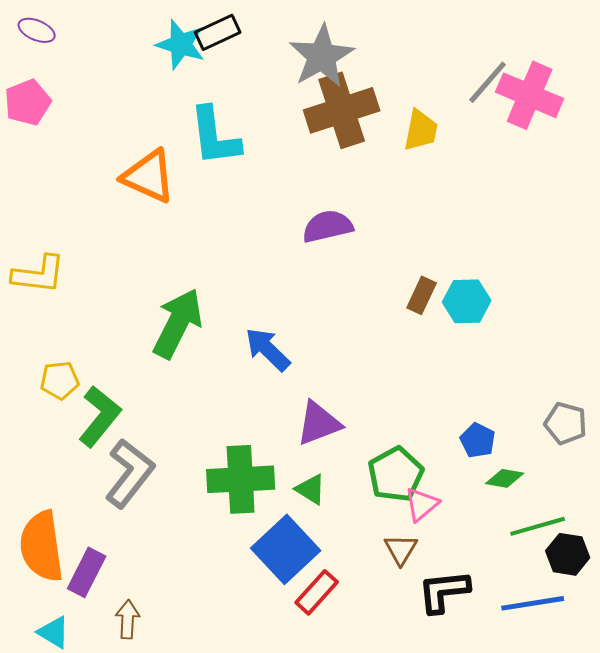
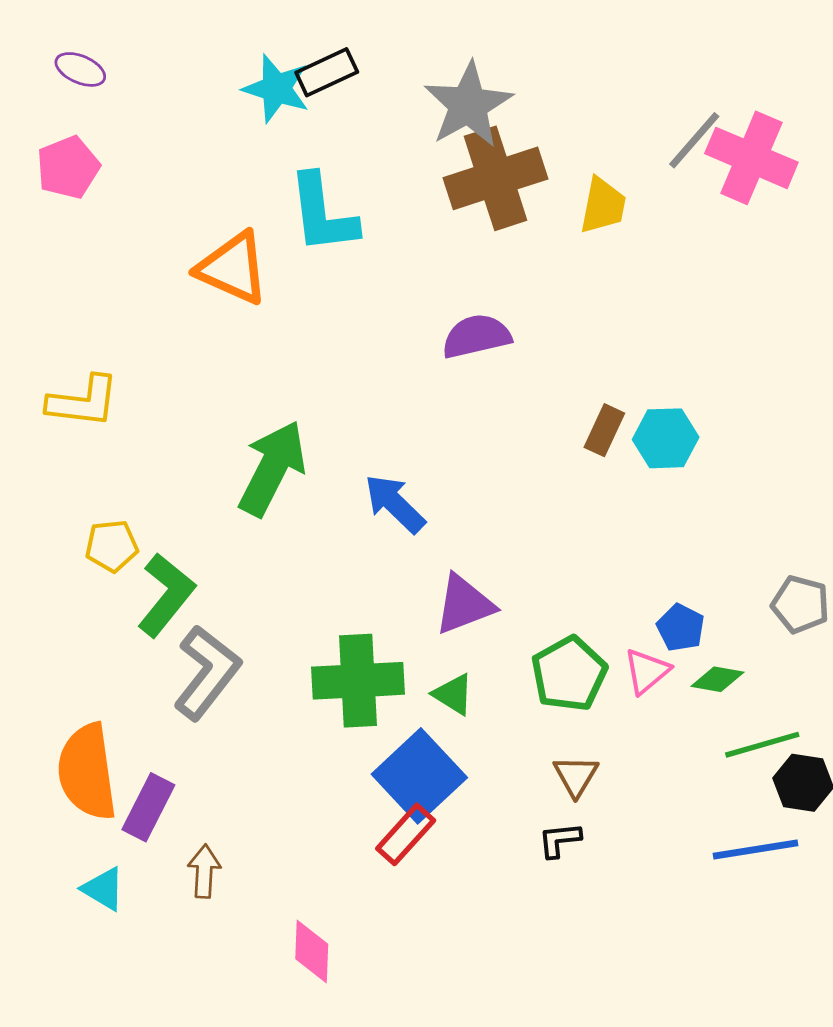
pink triangle: (422, 504) -> (647, 671), moved
black L-shape: (444, 591) -> (559, 840), moved, size x0.6
red rectangle: (317, 592) -> (406, 834), moved

